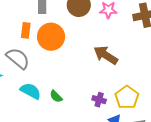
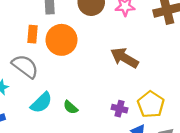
cyan semicircle: (31, 91) -> (41, 103), turned 110

